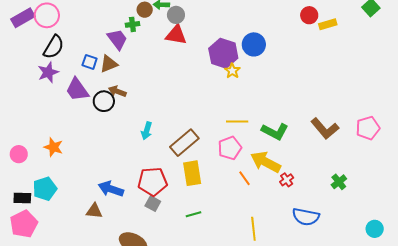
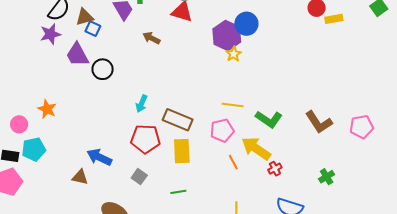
blue circle: (254, 44) -> (246, 24), moved
brown triangle: (109, 64) -> (85, 17), moved
brown arrow: (117, 91) -> (151, 38), moved
brown rectangle: (184, 143) -> (178, 120), turned 56
pink circle: (19, 154) -> (19, 124), moved
red pentagon: (153, 182) -> (145, 139), moved

